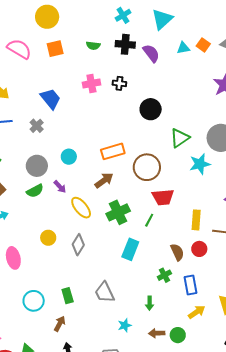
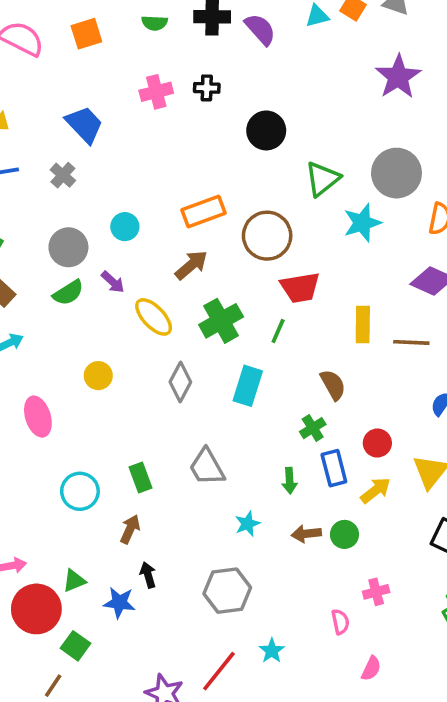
gray diamond: (78, 245) -> (180, 382), moved
red circle: (199, 249) -> (377, 443), moved
blue rectangle: (190, 285) -> (334, 468), moved

